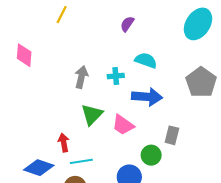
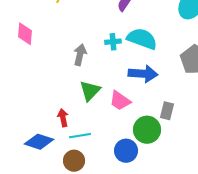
cyan semicircle: (146, 60) -> (142, 39), size x1.4
cyan cross: (116, 76) -> (113, 42), moved
green circle: (151, 155) -> (147, 130), size x1.4

